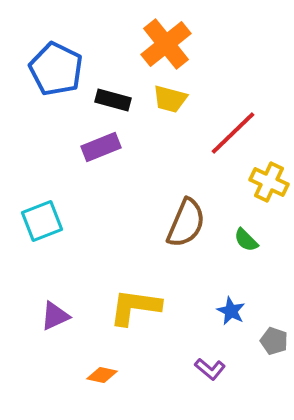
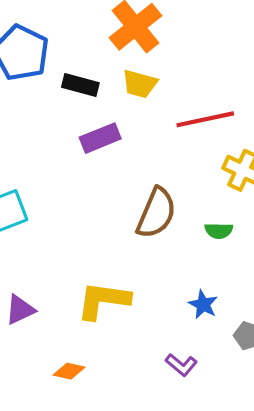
red line: (233, 133) -> (205, 119), turned 32
purple rectangle: (101, 147) -> (100, 138), moved
green semicircle: (246, 240) -> (219, 231), turned -44

